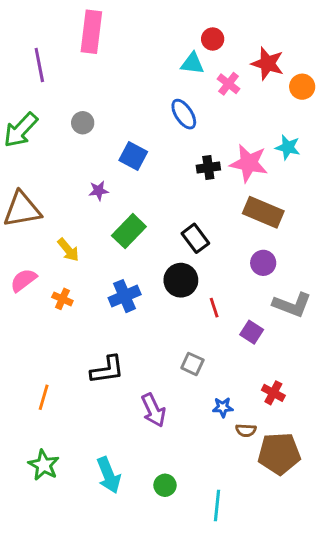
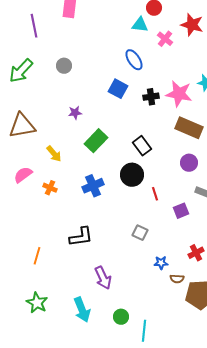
blue square: (133, 156) -> (118, 89), moved
purple square: (252, 332) -> (181, 211), turned 35
red cross: (273, 393) -> (196, 253), turned 35
purple arrow: (153, 410) -> (103, 278), moved
cyan line: (217, 505) -> (144, 331), moved

